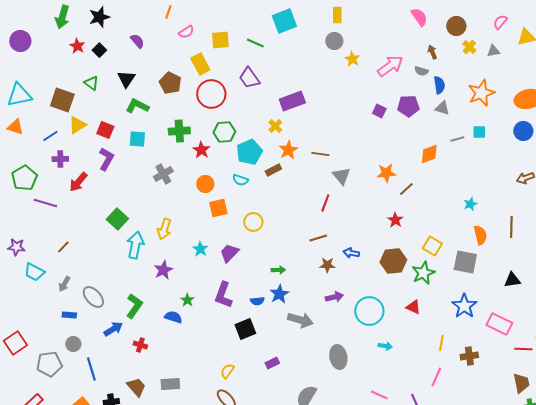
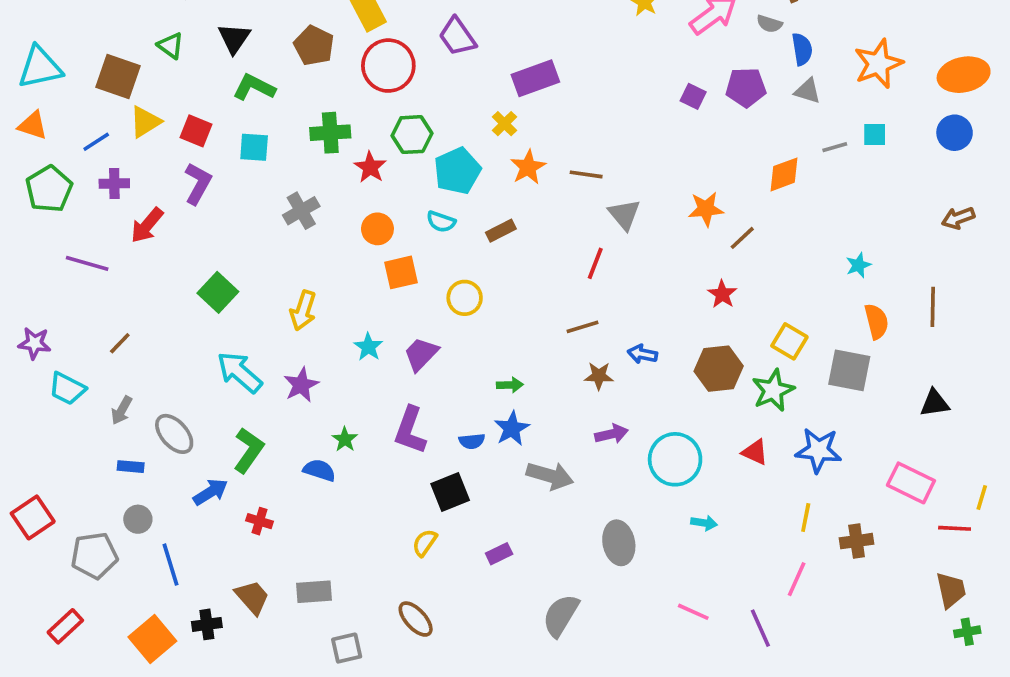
brown rectangle: (273, 170) -> (501, 231), moved
green pentagon: (24, 178) -> (49, 189), moved
cyan arrow: (135, 245) -> (240, 372), moved, turned -60
blue star: (464, 306) -> (818, 450), moved, turned -30
yellow semicircle: (227, 371) -> (425, 543), moved

